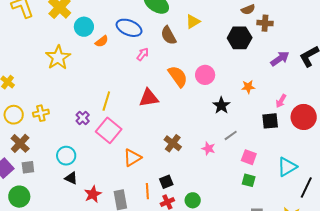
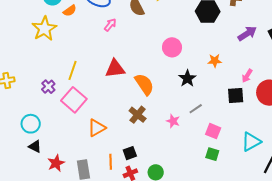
yellow star: (58, 57) -> (44, 29), moved
orange semicircle: (178, 76) -> (144, 84), moved

